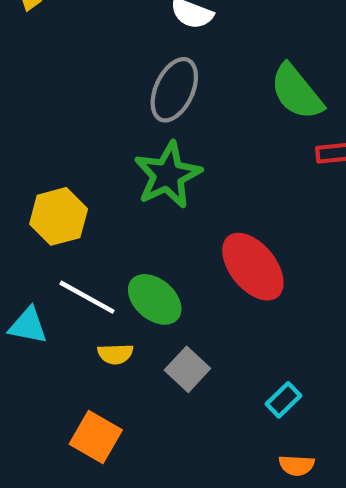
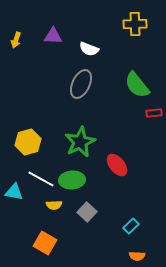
green star: (168, 175) -> (80, 142), moved
red ellipse: (253, 267) -> (117, 165), size x0.7
green ellipse: (155, 299) -> (72, 180), turned -45

